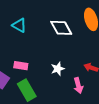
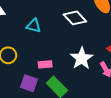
white star: (58, 69) -> (82, 58), size x1.6

